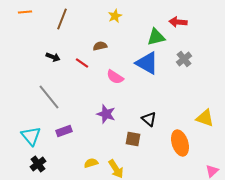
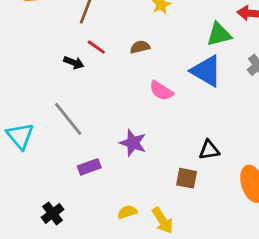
red line: (82, 63) -> (96, 47), moved
purple star: (106, 114) -> (133, 143), moved
black triangle: (149, 119) -> (209, 150), turned -49
cyan triangle: (31, 136) -> (20, 136), moved

